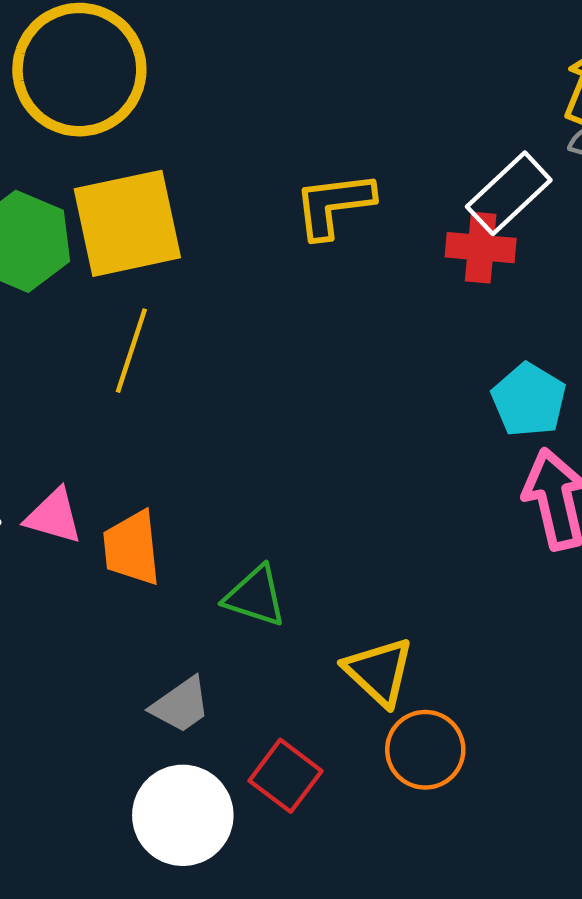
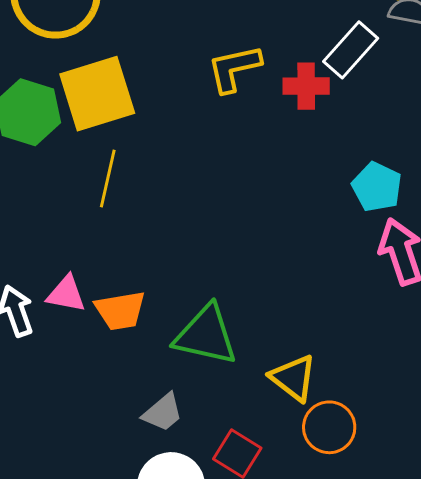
red cross: (481, 248) -> (306, 86), moved
orange trapezoid: (132, 548) -> (120, 311), turned -88
green triangle: (255, 596) -> (206, 335), size x1.5

